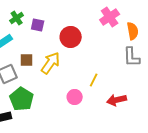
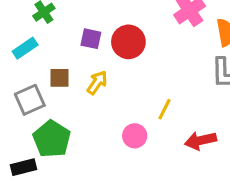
purple square: (38, 25) -> (91, 39), moved
yellow arrow: (51, 63) -> (97, 83), size x0.7

